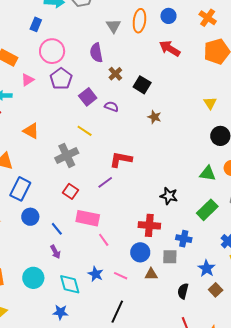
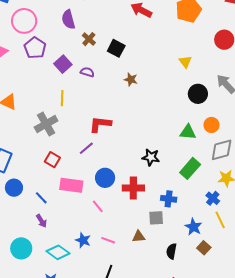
yellow line: (85, 131) -> (62, 98), turned 63
pink line: (104, 240) -> (98, 206), moved
blue circle: (140, 252) -> (105, 178), moved
cyan diamond: (70, 284) -> (58, 252), turned -35

